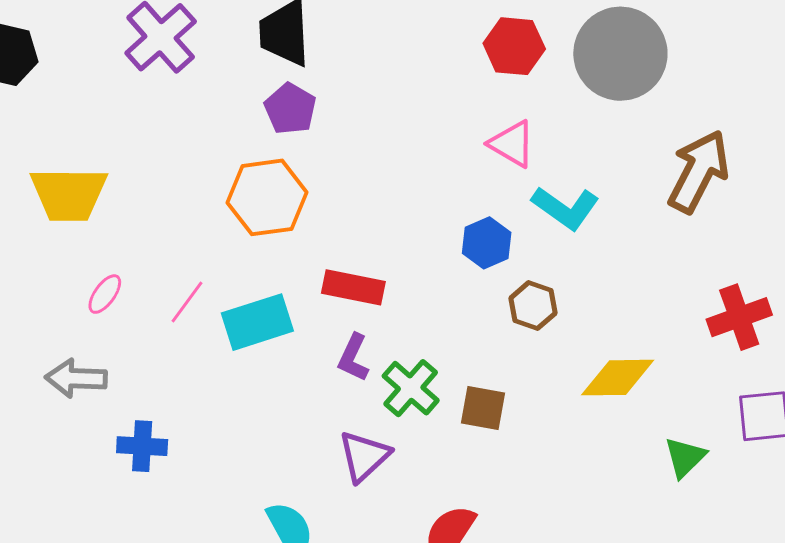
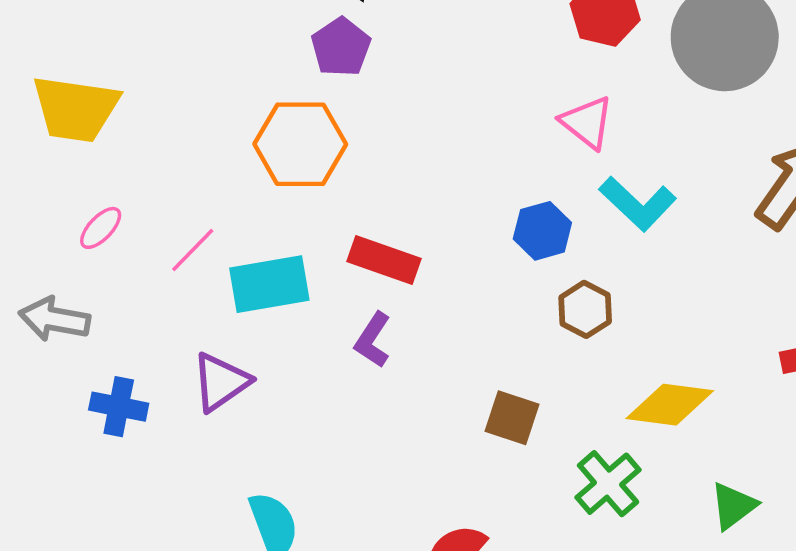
green cross: (411, 388) -> (608, 484), moved
purple triangle: (364, 456) -> (221, 382), moved

